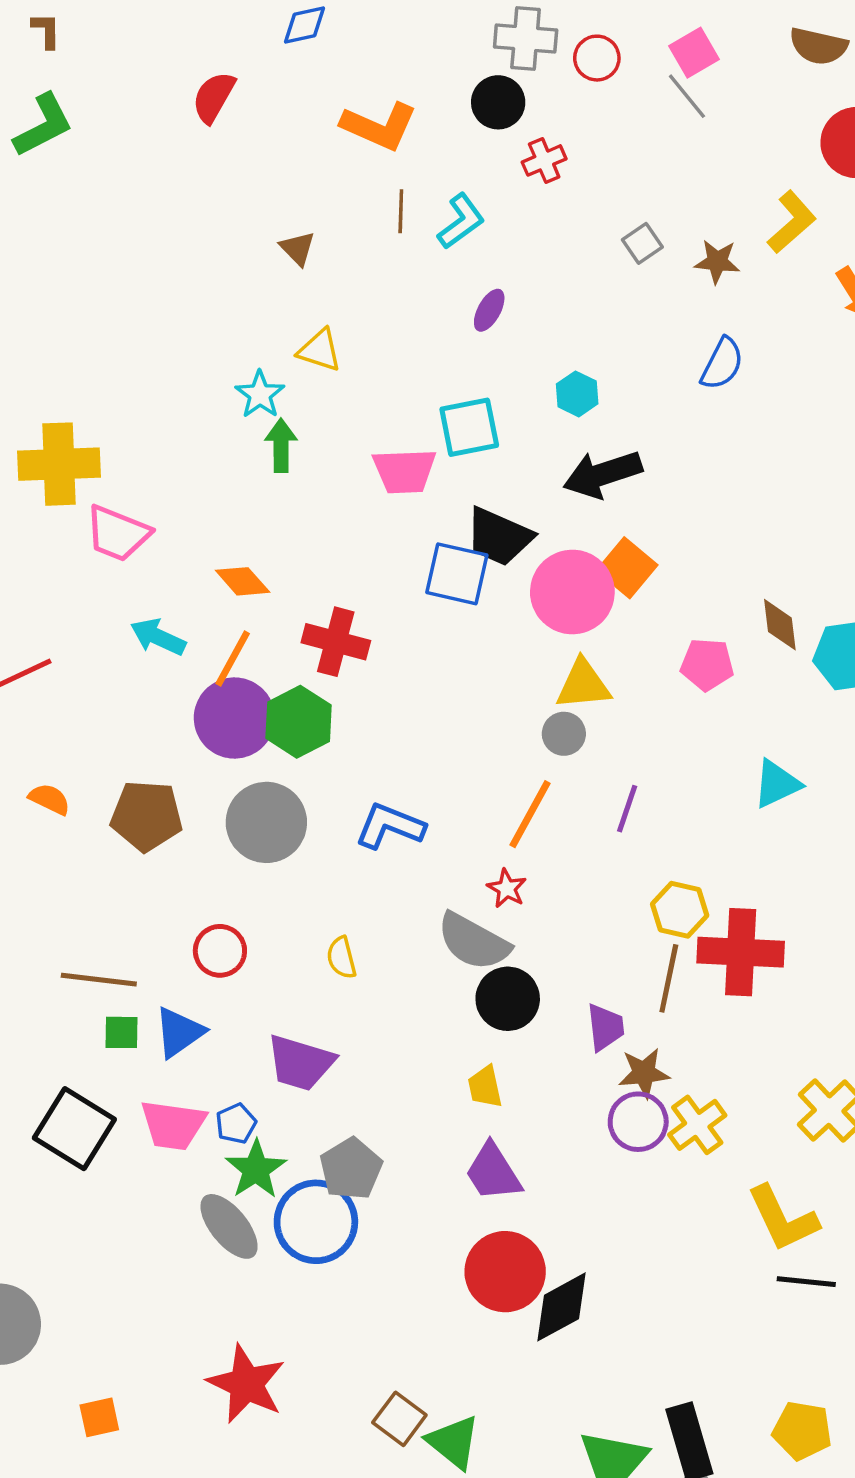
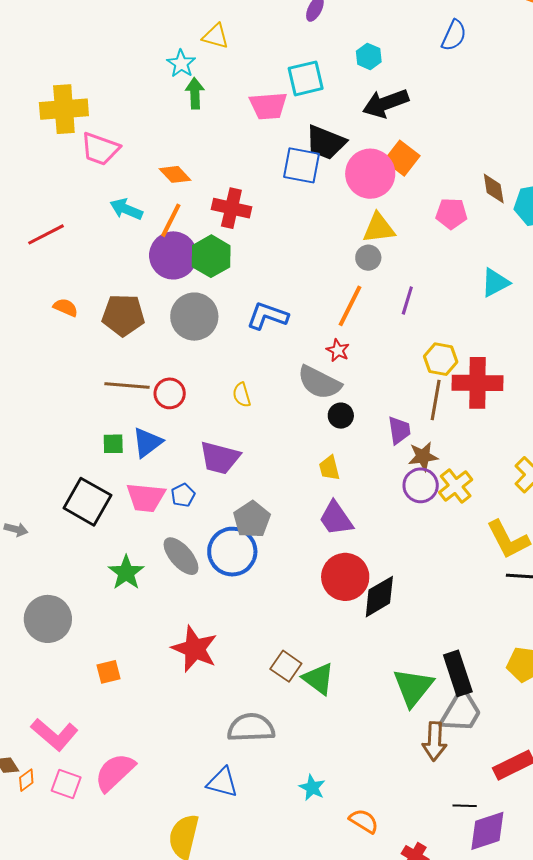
brown line: (99, 980) -> (127, 385), moved
black circle: (508, 999) -> (341, 416), size x0.7
green star: (256, 1169) -> (126, 573), moved

